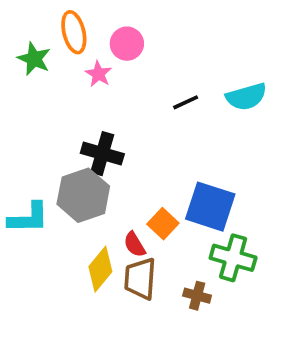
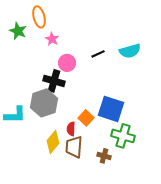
pink circle: (127, 44) -> (67, 63), moved
red semicircle: (134, 244) -> (71, 129), turned 32

